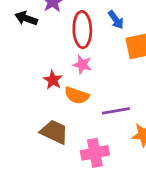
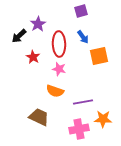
black arrow: (26, 18) -> (19, 36), turned -63
red star: (53, 80) -> (33, 57), moved
pink cross: (95, 153) -> (79, 129), moved

